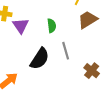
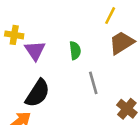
black semicircle: (40, 59) -> (38, 93), moved

